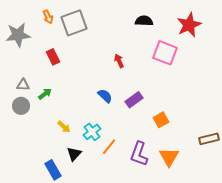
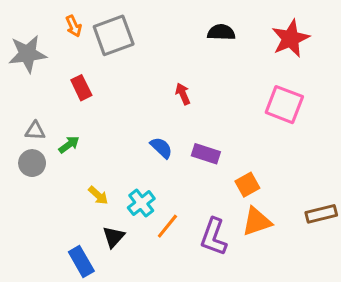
pink square: (165, 53) -> (284, 105), moved
purple rectangle: (134, 100) -> (206, 154), turned 54
orange triangle: (169, 157) -> (257, 222), moved, turned 40

